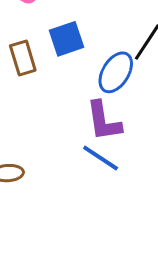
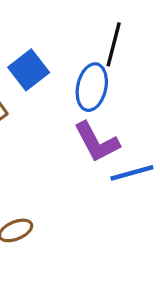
blue line: (101, 158) -> (132, 173), moved, turned -30

